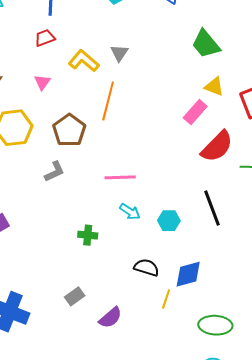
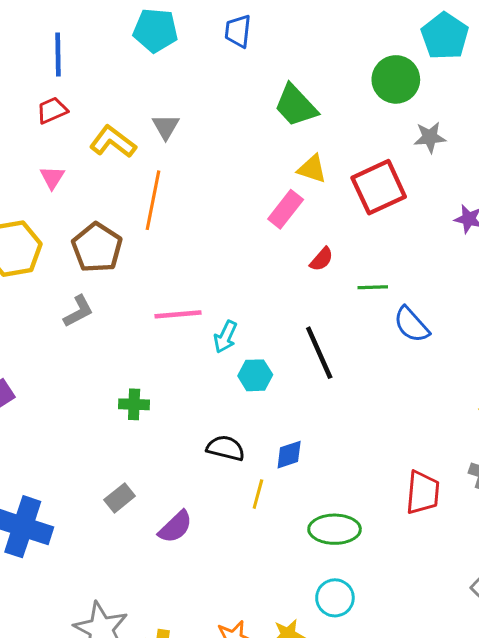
red semicircle: (217, 146) -> (322, 259), size x0.5
cyan arrow: (130, 212) -> (225, 337), moved, turned 85
blue diamond: (188, 274) -> (289, 455), size x0.7

